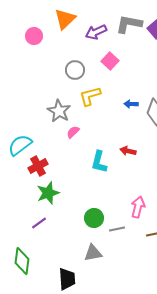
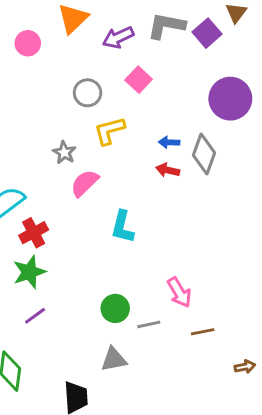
gray star: (59, 111) -> (64, 153), size x0.7
pink semicircle: (73, 132) -> (85, 183), size x1.5
red arrow: (128, 151) -> (168, 170), moved
green star: (48, 193) -> (29, 272), moved
pink arrow: (138, 207) -> (179, 292), turned 135

